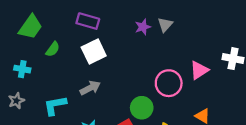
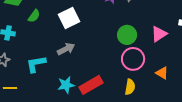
pink circle: (169, 83) -> (133, 59), moved
green circle: (142, 108) -> (127, 35), moved

